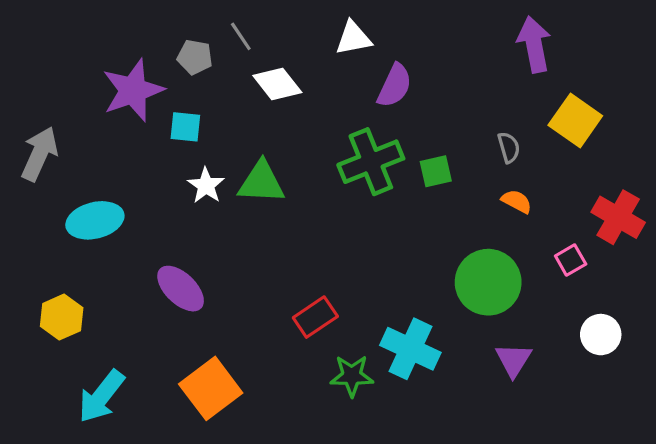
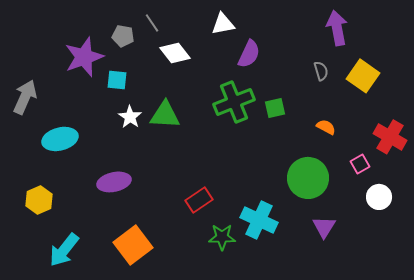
gray semicircle: (509, 147) -> (321, 71), moved
purple ellipse: (181, 289) -> (114, 182), turned -56
white circle: (601, 335) -> (379, 197), moved

